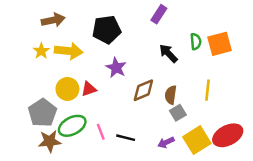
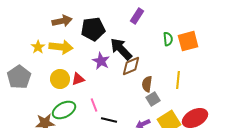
brown arrow: (53, 20) -> (62, 21), moved
black arrow: (168, 53) -> (121, 49), moved, size x1.4
brown diamond: (143, 90) -> (131, 66), moved
gray pentagon: (42, 113) -> (19, 77), moved
pink line: (101, 132) -> (94, 105), moved

